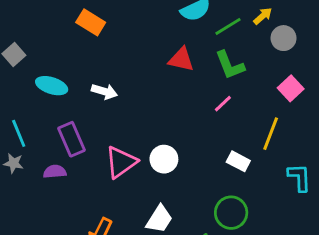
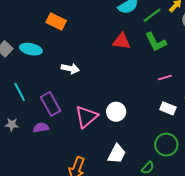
cyan ellipse: (52, 86) -> (31, 49), moved
pink line: (223, 104) -> (165, 78), moved, turned 32
cyan line: (19, 133) -> (20, 92), moved

